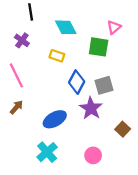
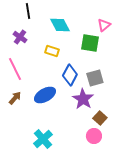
blue ellipse: (55, 119) -> (45, 95), moved
brown square: (123, 129) -> (100, 118), moved
pink circle: (93, 155) -> (94, 136), moved

